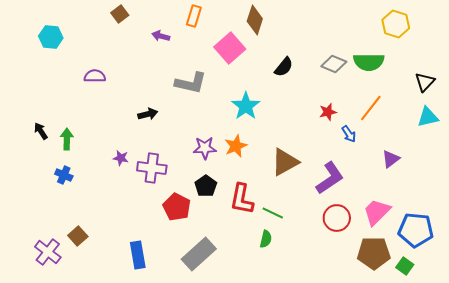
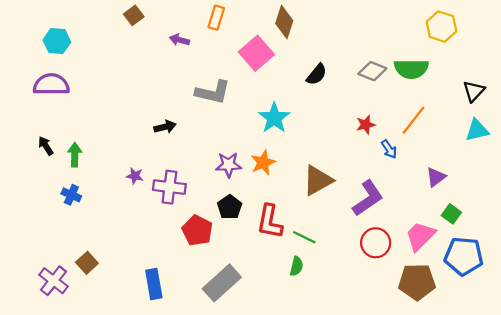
purple semicircle: (95, 76) -> (51, 84), moved, size x1.5
green square: (405, 266) -> (451, 214), moved

